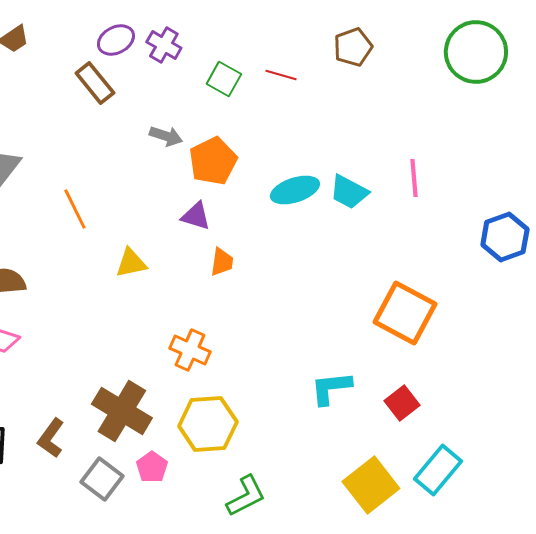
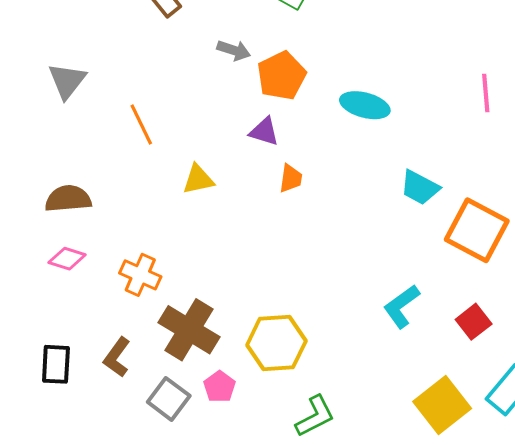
cyan ellipse: (295, 190) -> (365, 105), turned 33
cyan trapezoid: (349, 192) -> (420, 188), moved
orange cross: (190, 350) -> (140, 275), moved
cyan L-shape: (331, 388) -> (401, 306), turned -30

